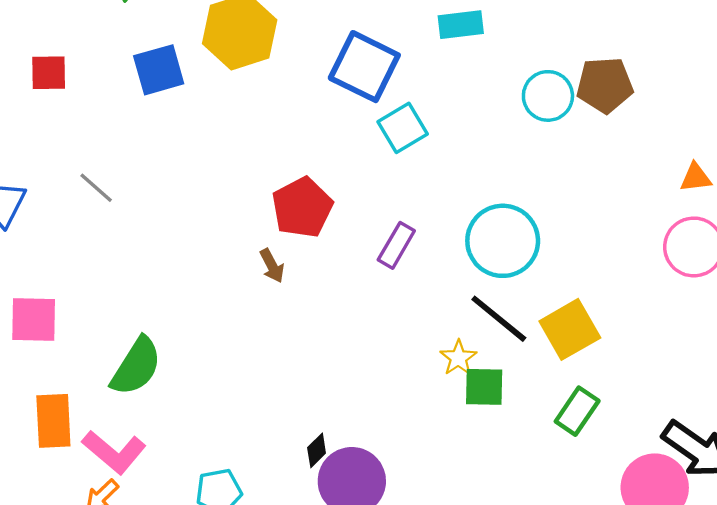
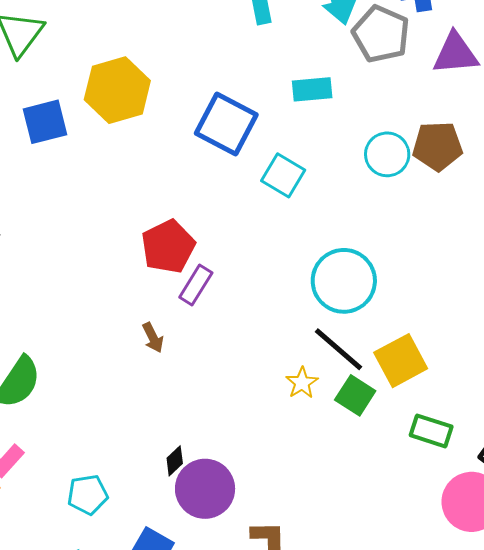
cyan square: (403, 128) -> (283, 175), moved, turned -30
purple rectangle: (396, 245) -> (196, 285), moved
brown arrow: (272, 266) -> (153, 338), moved
green square: (484, 387) -> (355, 395), moved, turned 30
green rectangle: (577, 411) -> (431, 431), moved, turned 72

